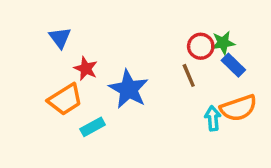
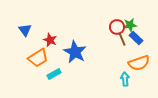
blue triangle: (60, 38) -> (25, 30), moved
brown line: (189, 75) -> (122, 39), moved
cyan arrow: (213, 118) -> (125, 79), moved

